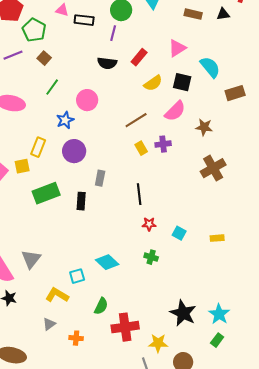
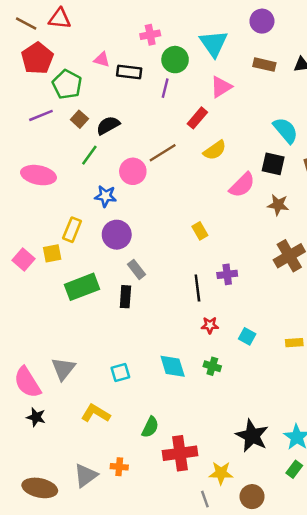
pink triangle: (177, 48) -> (221, 87), moved
black semicircle: (107, 63) -> (108, 125), moved, turned 144
black square: (182, 82) -> (273, 164), moved
blue star: (65, 120) -> (106, 196), turned 30
brown line: (136, 120) -> (163, 153), moved
purple cross: (163, 144) -> (227, 274), moved
gray rectangle: (100, 178) -> (137, 269), moved, turned -49
cyan diamond: (107, 262) -> (173, 366), moved, turned 30
cyan square: (77, 276) -> (120, 372), moved
gray triangle: (49, 324) -> (86, 475), moved, size x1.5

